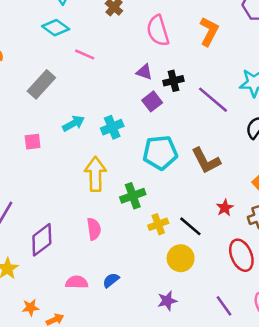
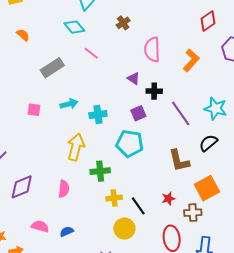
purple square: (152, 101) -> (138, 113), moved
brown L-shape: (206, 161) -> (179, 161), moved

